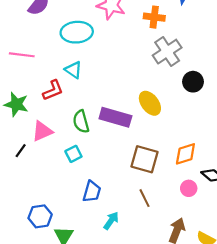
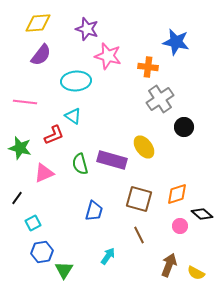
black line: (21, 151) -> (17, 198), moved
cyan square: (73, 154) -> (33, 223), moved
blue trapezoid: (92, 192) -> (94, 211), moved

